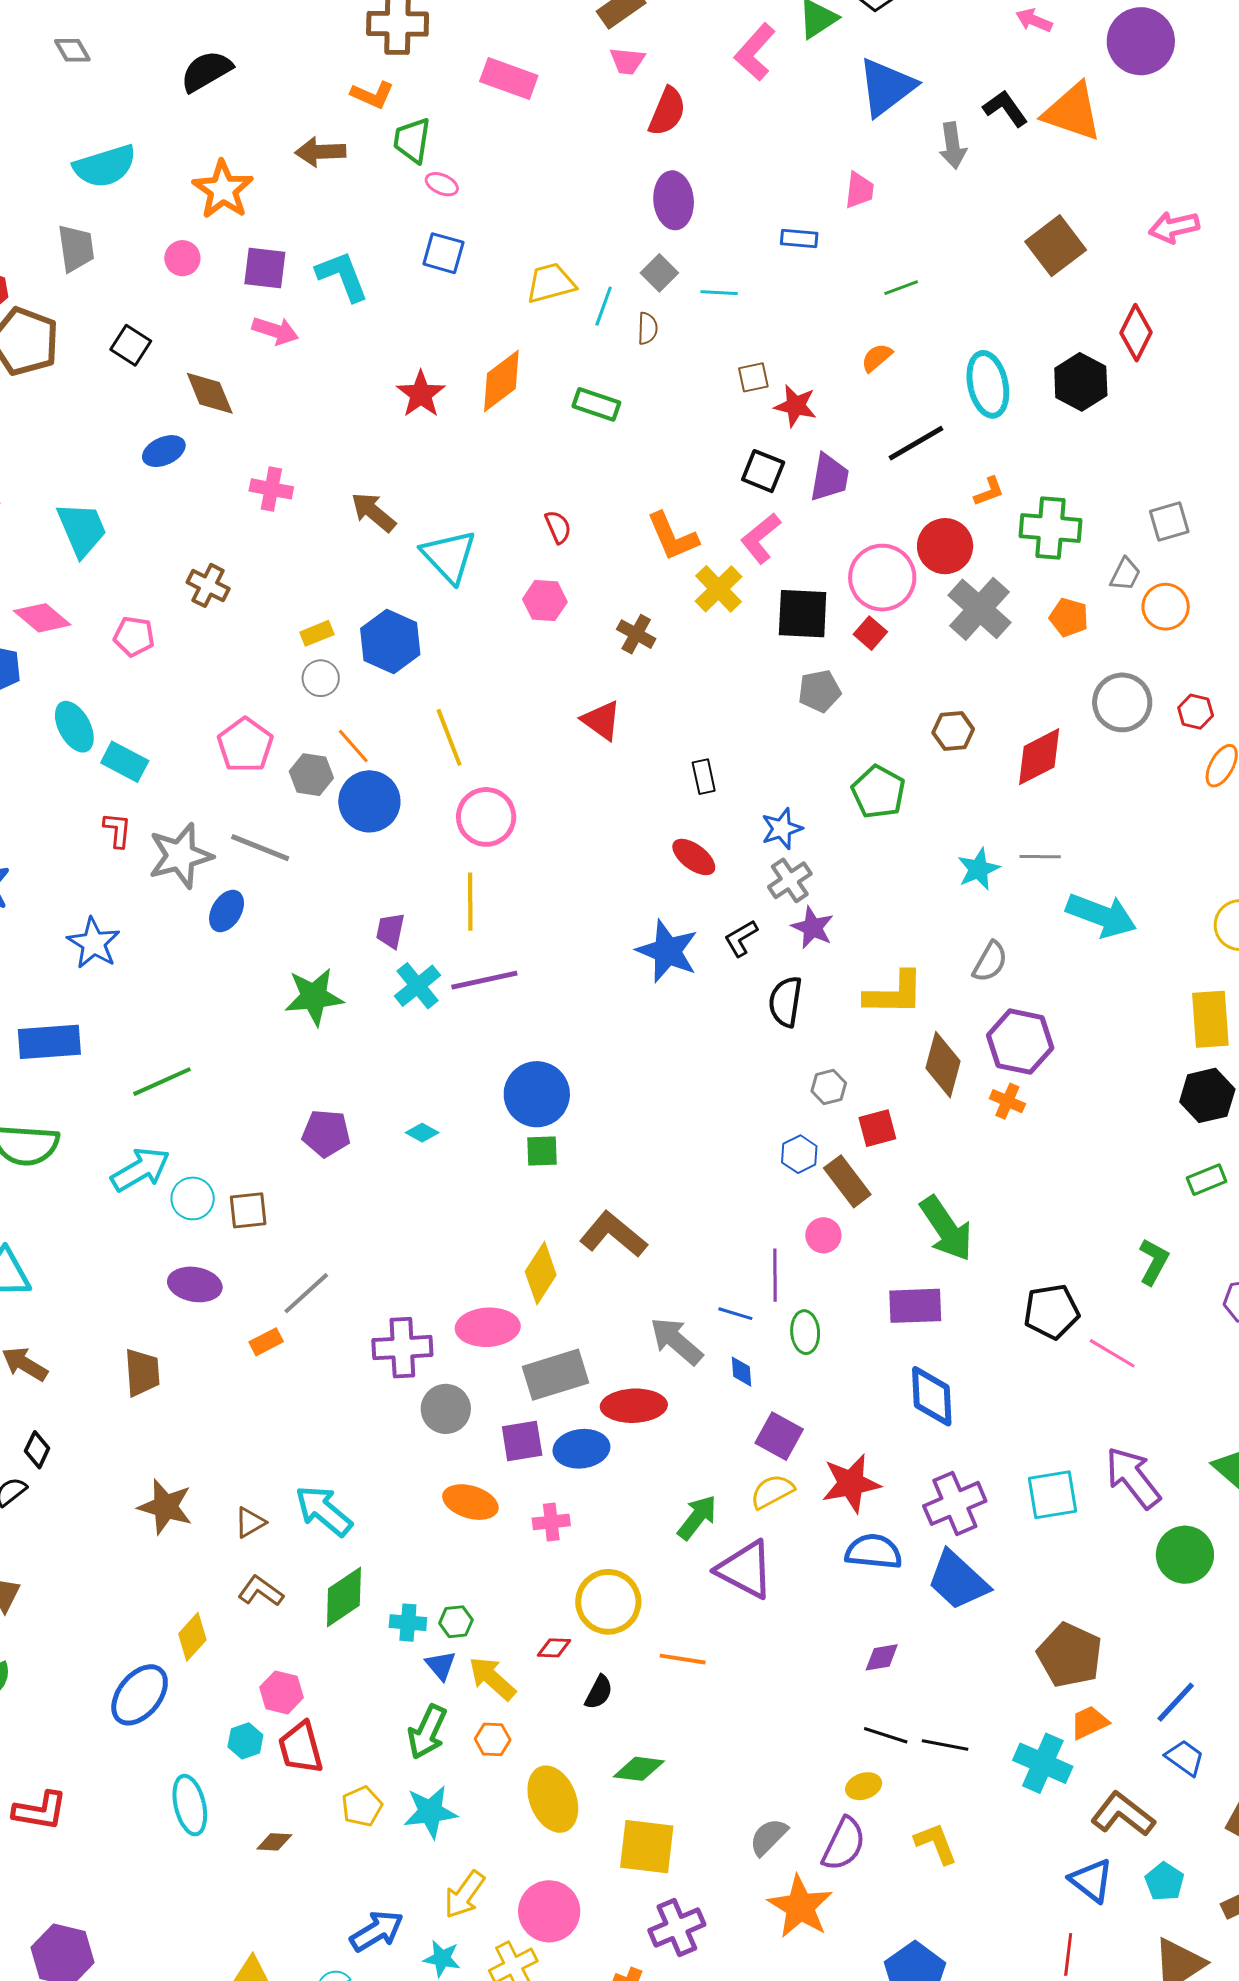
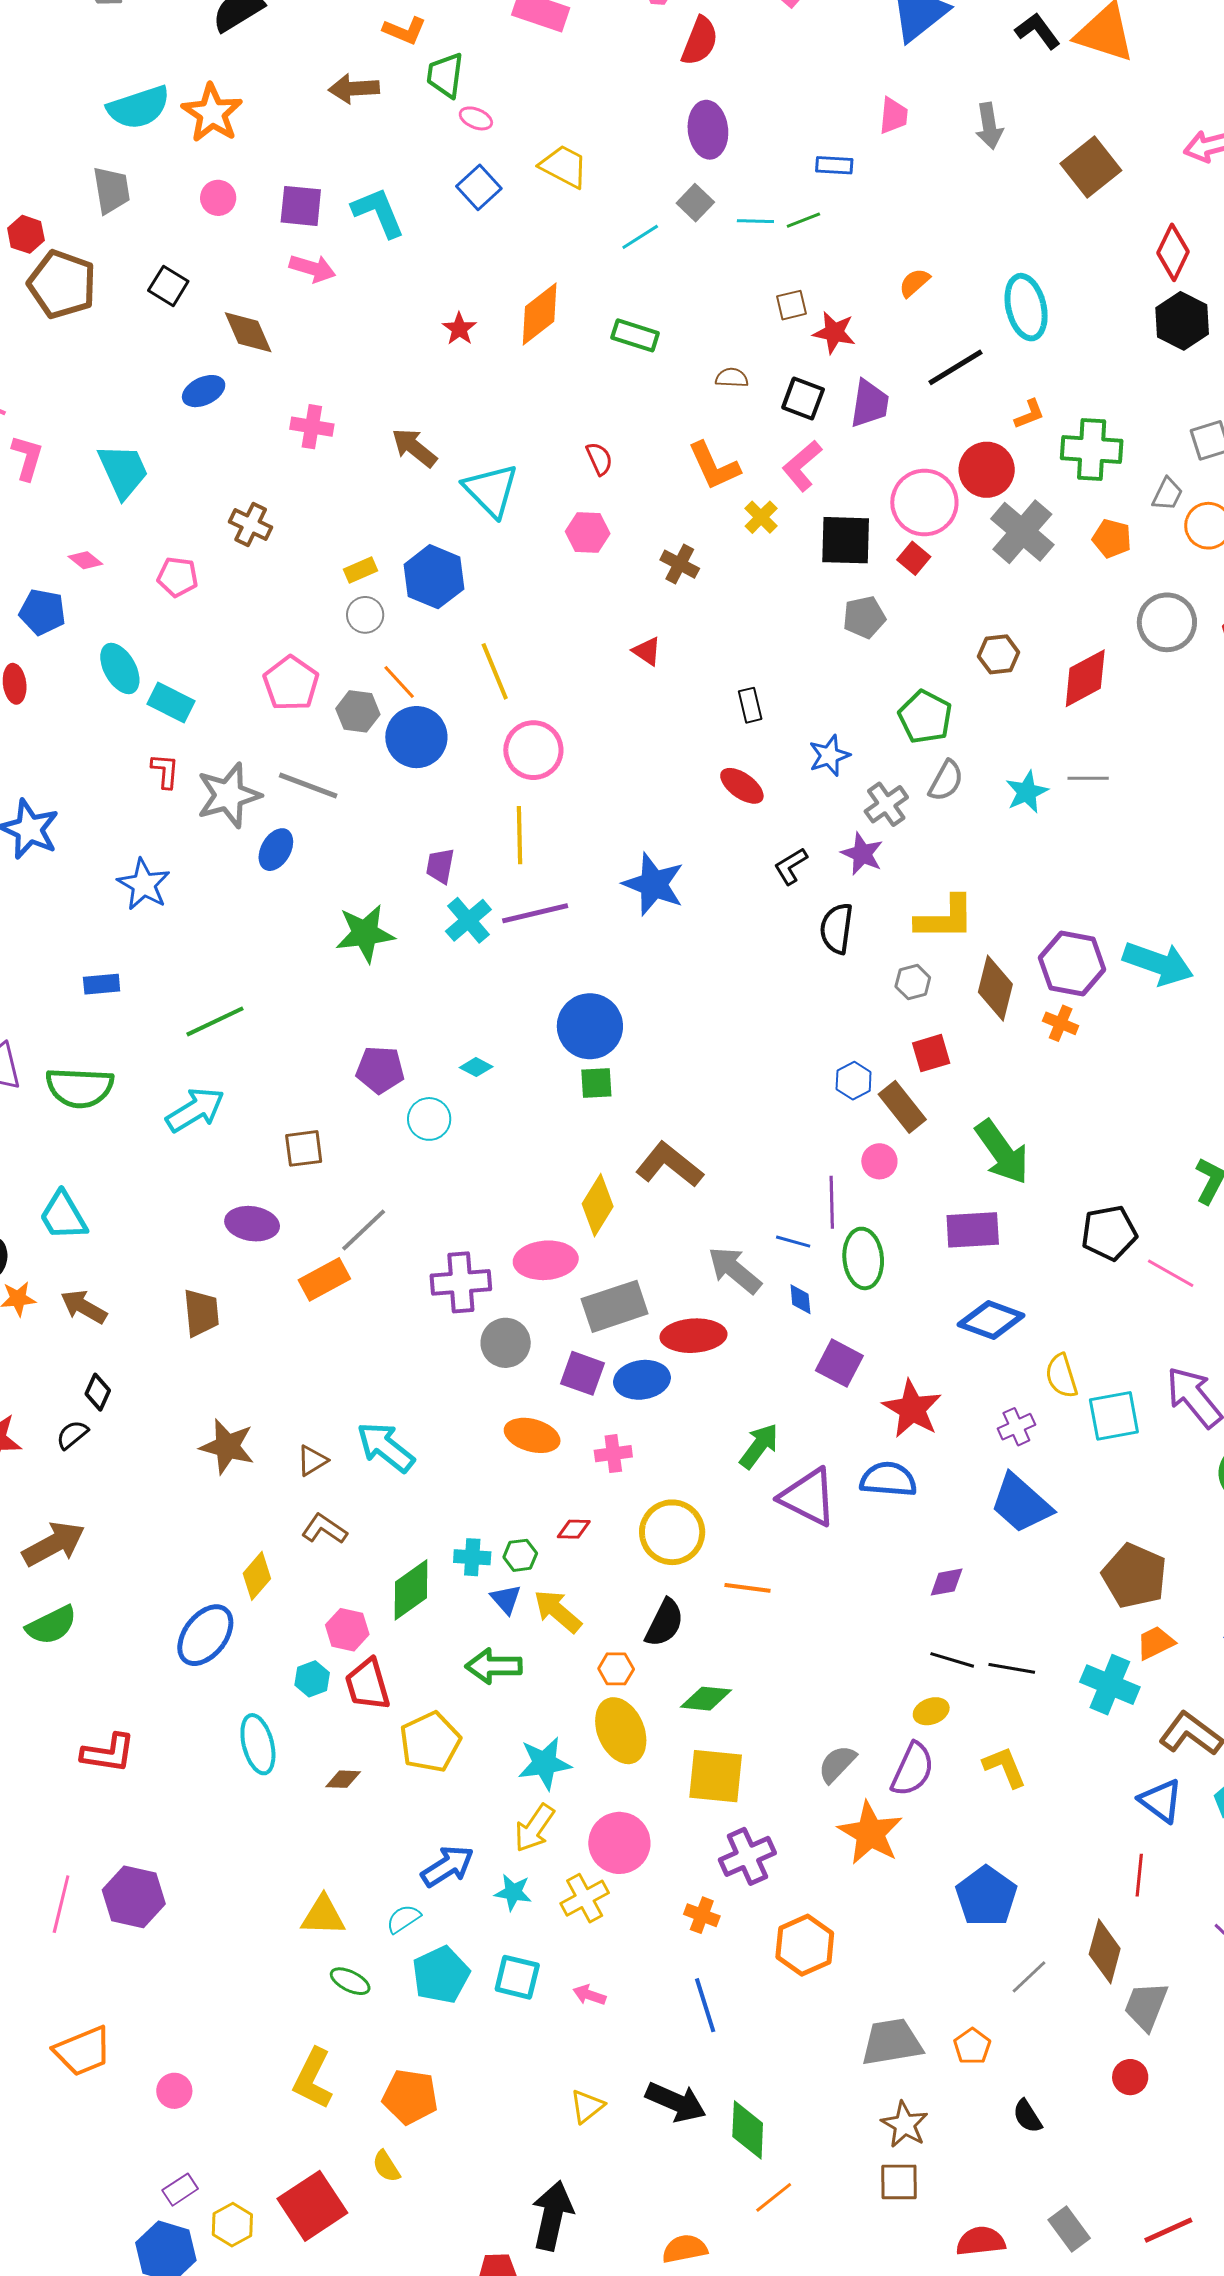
gray arrow: (953, 146) -> (989, 126), moved
orange star: (223, 190) -> (212, 113), moved
blue square: (443, 253) -> (479, 187), turned 33
yellow trapezoid: (551, 283) -> (564, 166), moved, turned 44
green line: (901, 288) -> (803, 220), moved
cyan line: (604, 306) -> (640, 237), turned 39
brown semicircle: (647, 328) -> (732, 378), moved, turned -88
black hexagon: (1081, 382) -> (1182, 321), moved
red star: (421, 394) -> (459, 329), size x0.7
yellow cross: (719, 589) -> (761, 517), size x0.7
pink diamond: (42, 618) -> (85, 560), size x0.6
red triangle: (601, 720) -> (647, 651), size x0.7
gray cross: (790, 880) -> (886, 804), moved
cyan arrow: (1101, 915) -> (1158, 963), moved
blue star: (667, 951) -> (654, 884), moved
gray semicircle: (990, 962) -> (946, 781), moved
blue rectangle: (49, 1042) -> (102, 984), size x0.6
gray hexagon: (829, 1087) -> (913, 982), moved
cyan circle: (193, 1198) -> (429, 1119), moved
green ellipse: (805, 1332) -> (863, 1258), size x1.4
orange rectangle: (266, 1342) -> (324, 1279), size x1.5
blue diamond: (932, 1396) -> (991, 1320), turned -66
purple square: (522, 1441) -> (582, 1373), turned 30
red star: (851, 1483) -> (912, 1409), turned -30
yellow semicircle: (772, 1491) -> (1061, 1376), moved, turned -78
purple cross: (955, 1503) -> (1016, 1427), size x0.6
blue semicircle: (874, 1552) -> (888, 1479), moved
green diamond: (344, 1597) -> (411, 1590), moved
red diamond: (554, 1648) -> (574, 1529), moved
black semicircle: (599, 1692) -> (664, 1623), size x1.4
green arrow: (427, 1732) -> (494, 1666), turned 66
orange hexagon: (493, 1739) -> (616, 1669), moved
yellow pentagon: (362, 1806) -> (430, 1742), size x1.5
cyan star: (430, 1812) -> (545, 1763), moved

